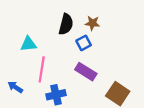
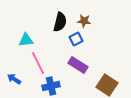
pink line: (42, 69) -> (38, 63), turned -35

